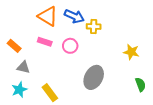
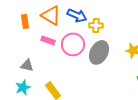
orange rectangle: (14, 46) -> (25, 21), moved, turned 40
pink circle: (70, 46) -> (73, 44), size x1.5
gray ellipse: (94, 77) -> (99, 52), moved

